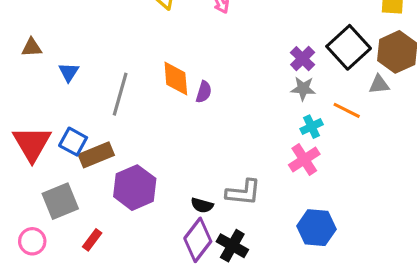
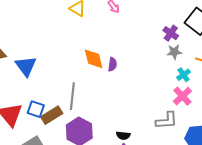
blue triangle: (69, 72) -> (26, 66), size x1.6
gray line: (120, 94) -> (72, 96), moved
gray L-shape: (243, 192) -> (167, 121), moved

